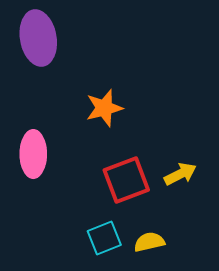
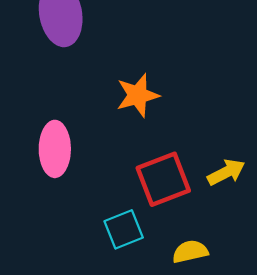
cyan square: (104, 238) -> (124, 229), moved

